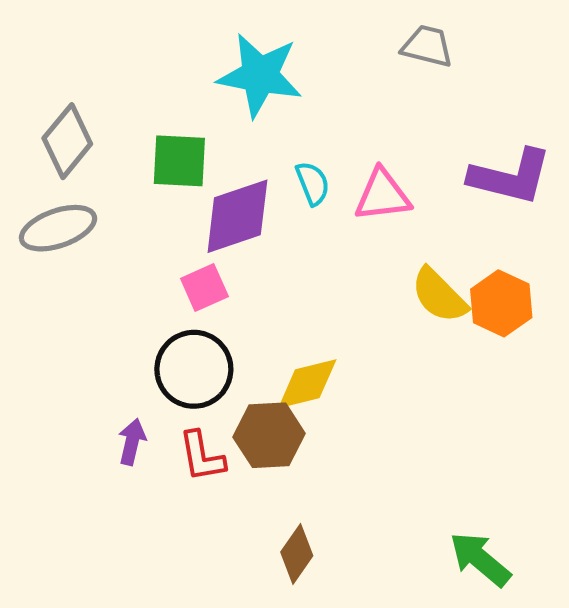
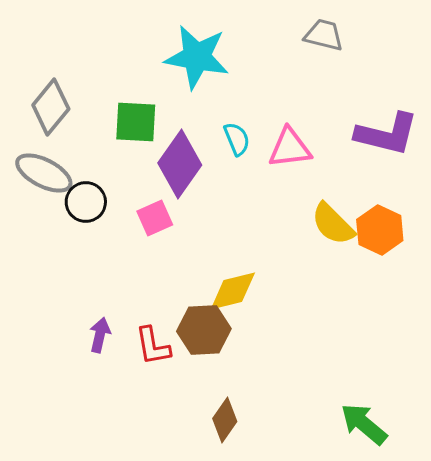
purple diamond: (237, 216) -> (180, 164), turned -36
gray ellipse: (58, 228) -> (44, 173), turned 46
black circle: (194, 369) -> (86, 202), moved, size x0.7

